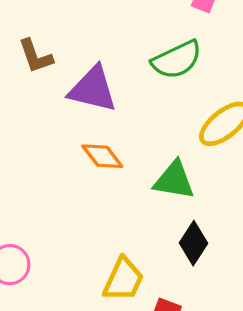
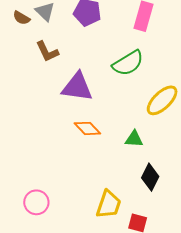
brown L-shape: (36, 56) -> (47, 52), moved
green triangle: (174, 180) -> (134, 139), size x0.7

